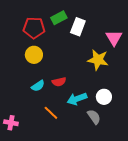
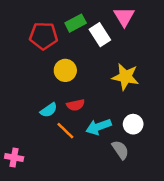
white rectangle: (78, 27) -> (100, 35), turned -54
pink triangle: (114, 38) -> (124, 17), moved
yellow circle: (34, 55) -> (65, 70), moved
orange line: (51, 113) -> (65, 131), moved

